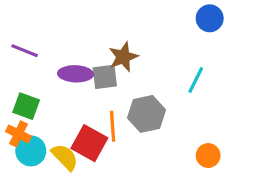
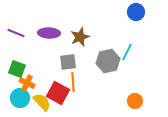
purple ellipse: (76, 74) -> (49, 33), moved
gray square: (105, 77) -> (68, 62), moved
gray hexagon: (146, 114) -> (108, 61), moved
orange cross: (18, 134) -> (27, 83), moved

